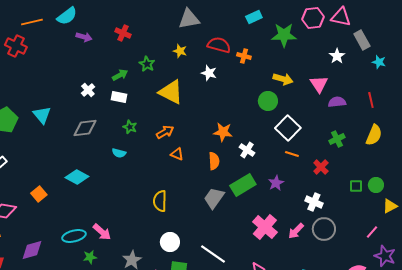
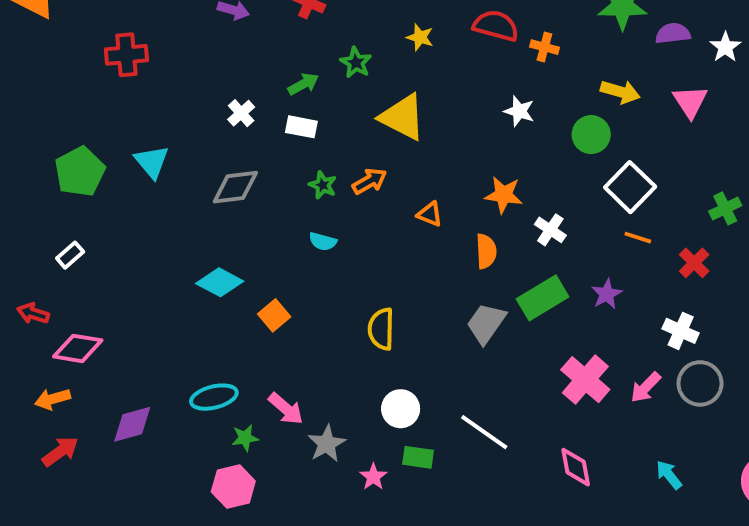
red cross: (16, 46) -> (126, 55), moved, turned -30
white star: (209, 73) -> (519, 111), moved
purple semicircle: (337, 102) -> (673, 33), moved
orange arrow: (165, 132) -> (369, 181), moved
cyan semicircle: (119, 153) -> (323, 241), moved
orange triangle: (177, 154) -> (430, 214), moved
orange square: (39, 194) -> (274, 315), moved
pink arrow: (102, 232) -> (286, 409), moved

